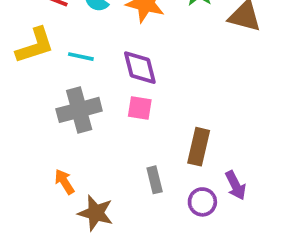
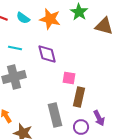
pink square: (140, 108) -> (69, 78), moved
gray rectangle: (155, 180) -> (55, 115), size x1.6

